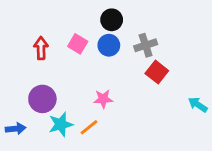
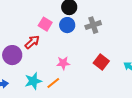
red arrow: (41, 48) -> (32, 42), moved, turned 49
red square: (157, 72) -> (101, 62), moved
purple circle: (42, 99) -> (12, 55), moved

